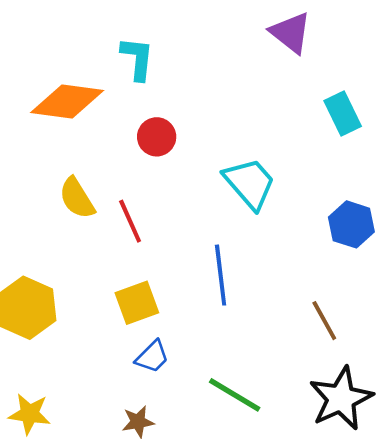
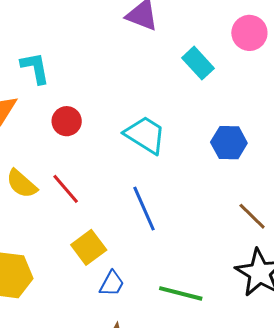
brown line: (324, 321) -> (252, 216), moved

